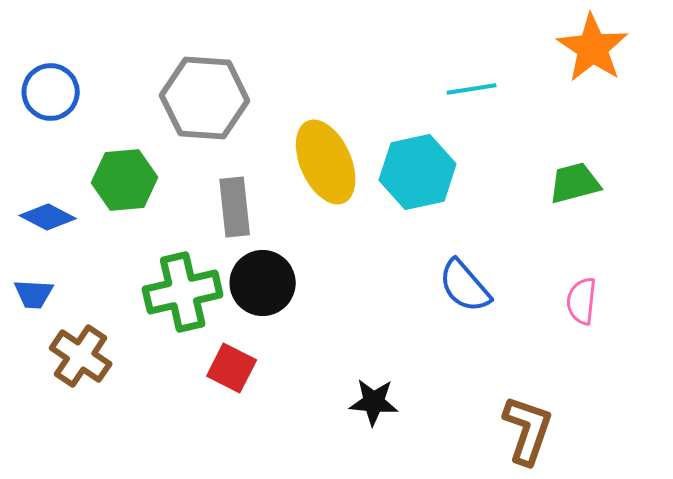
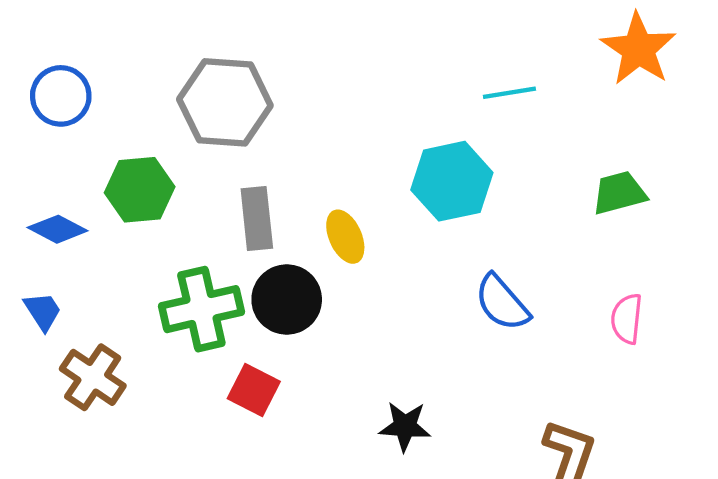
yellow ellipse: (326, 162) -> (345, 237), moved, size x0.6
blue trapezoid: (34, 294) -> (43, 311), turned -126

